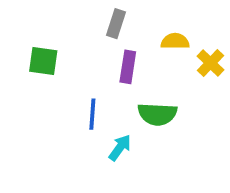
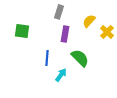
yellow semicircle: (175, 41) -> (89, 21), turned -48
green semicircle: (157, 114) -> (80, 58), turned -138

